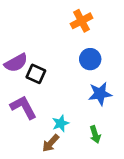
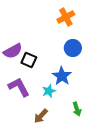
blue star: (100, 94) -> (62, 76), moved, turned -30
cyan star: (61, 123) -> (49, 91), moved

